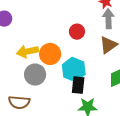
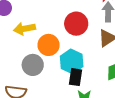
red circle: (77, 32) -> (76, 24), size x1.5
yellow arrow: (27, 51) -> (24, 29), moved

